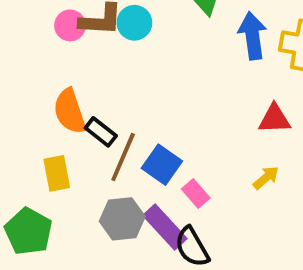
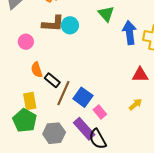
pink circle: (70, 25) -> (26, 42), moved
orange semicircle: (70, 111) -> (37, 70), size x0.7
gray hexagon: (122, 219) -> (54, 133), moved
green pentagon: (28, 231) -> (25, 120), moved

